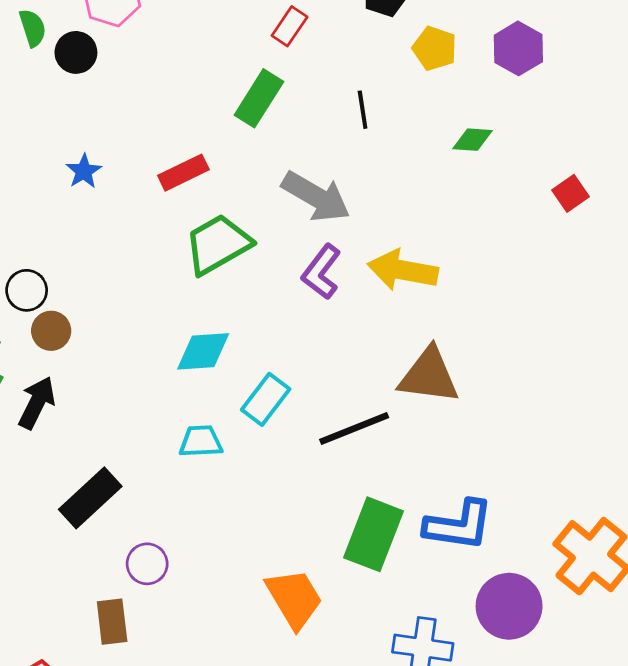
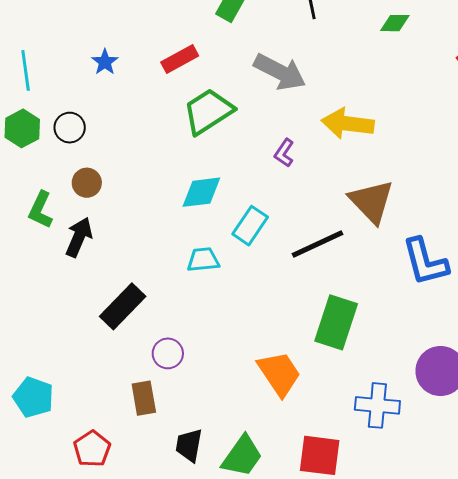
purple L-shape: (321, 272) -> (284, 153), moved, size x0.7
black circle: (27, 290) -> (70, 128), moved
brown triangle: (429, 376) -> (371, 202), turned 42
blue L-shape: (459, 525) -> (425, 262), moved, turned 70

